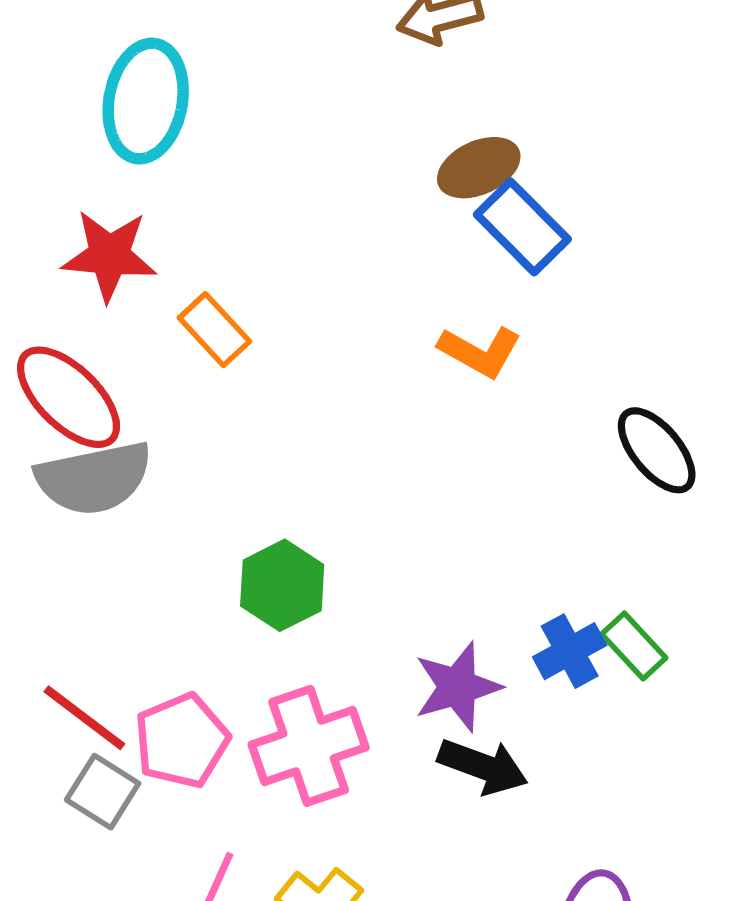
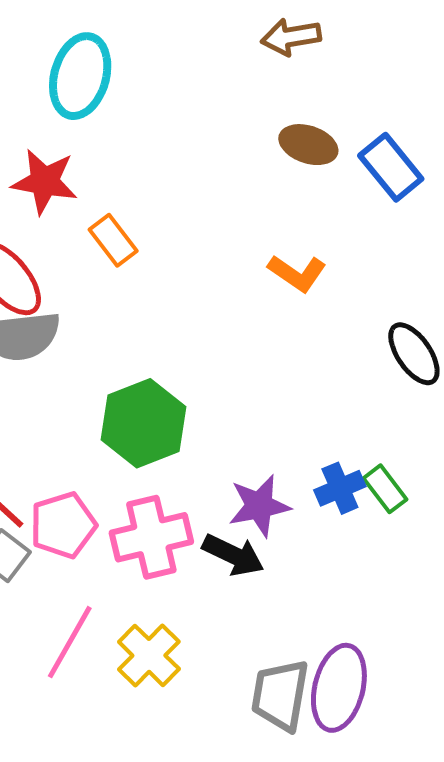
brown ellipse: (479, 168) -> (308, 145), turned 38
blue rectangle: (522, 227) -> (391, 167), moved
green hexagon: (282, 585) -> (143, 423), size x1.4
black arrow: (483, 766) -> (233, 555), moved

